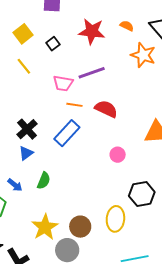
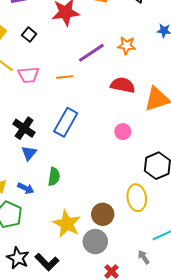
orange star: (143, 55) -> (127, 45), moved, size x0.7
purple line: (92, 73) -> (91, 53), moved
pink trapezoid: (63, 83) -> (28, 75), moved
orange line: (74, 105) -> (65, 77), moved
red semicircle: (106, 109) -> (123, 85), moved

